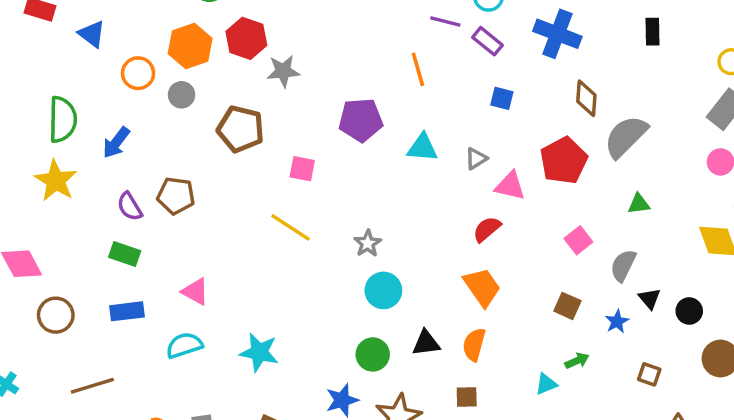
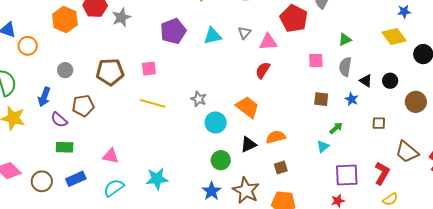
orange circle: (138, 73) -> (28, 46), moved
gray circle: (182, 95) -> (65, 70), moved
brown pentagon: (241, 129) -> (110, 72), moved
blue arrow: (116, 143) -> (44, 97), moved
green triangle: (639, 204) -> (345, 40), moved
pink square: (578, 240) -> (316, 60), turned -35
orange trapezoid: (482, 287) -> (248, 107), moved
brown circle: (56, 315) -> (42, 181), moved
orange semicircle: (474, 345) -> (276, 137), turned 78

